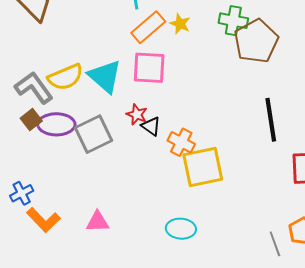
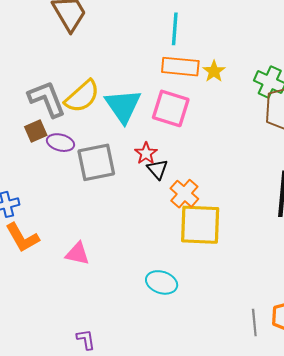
orange rectangle: (148, 27) -> (180, 67), turned 32
yellow semicircle: (65, 77) -> (82, 96), turned -33
purple ellipse: (56, 124) -> (60, 143), size x0.7

